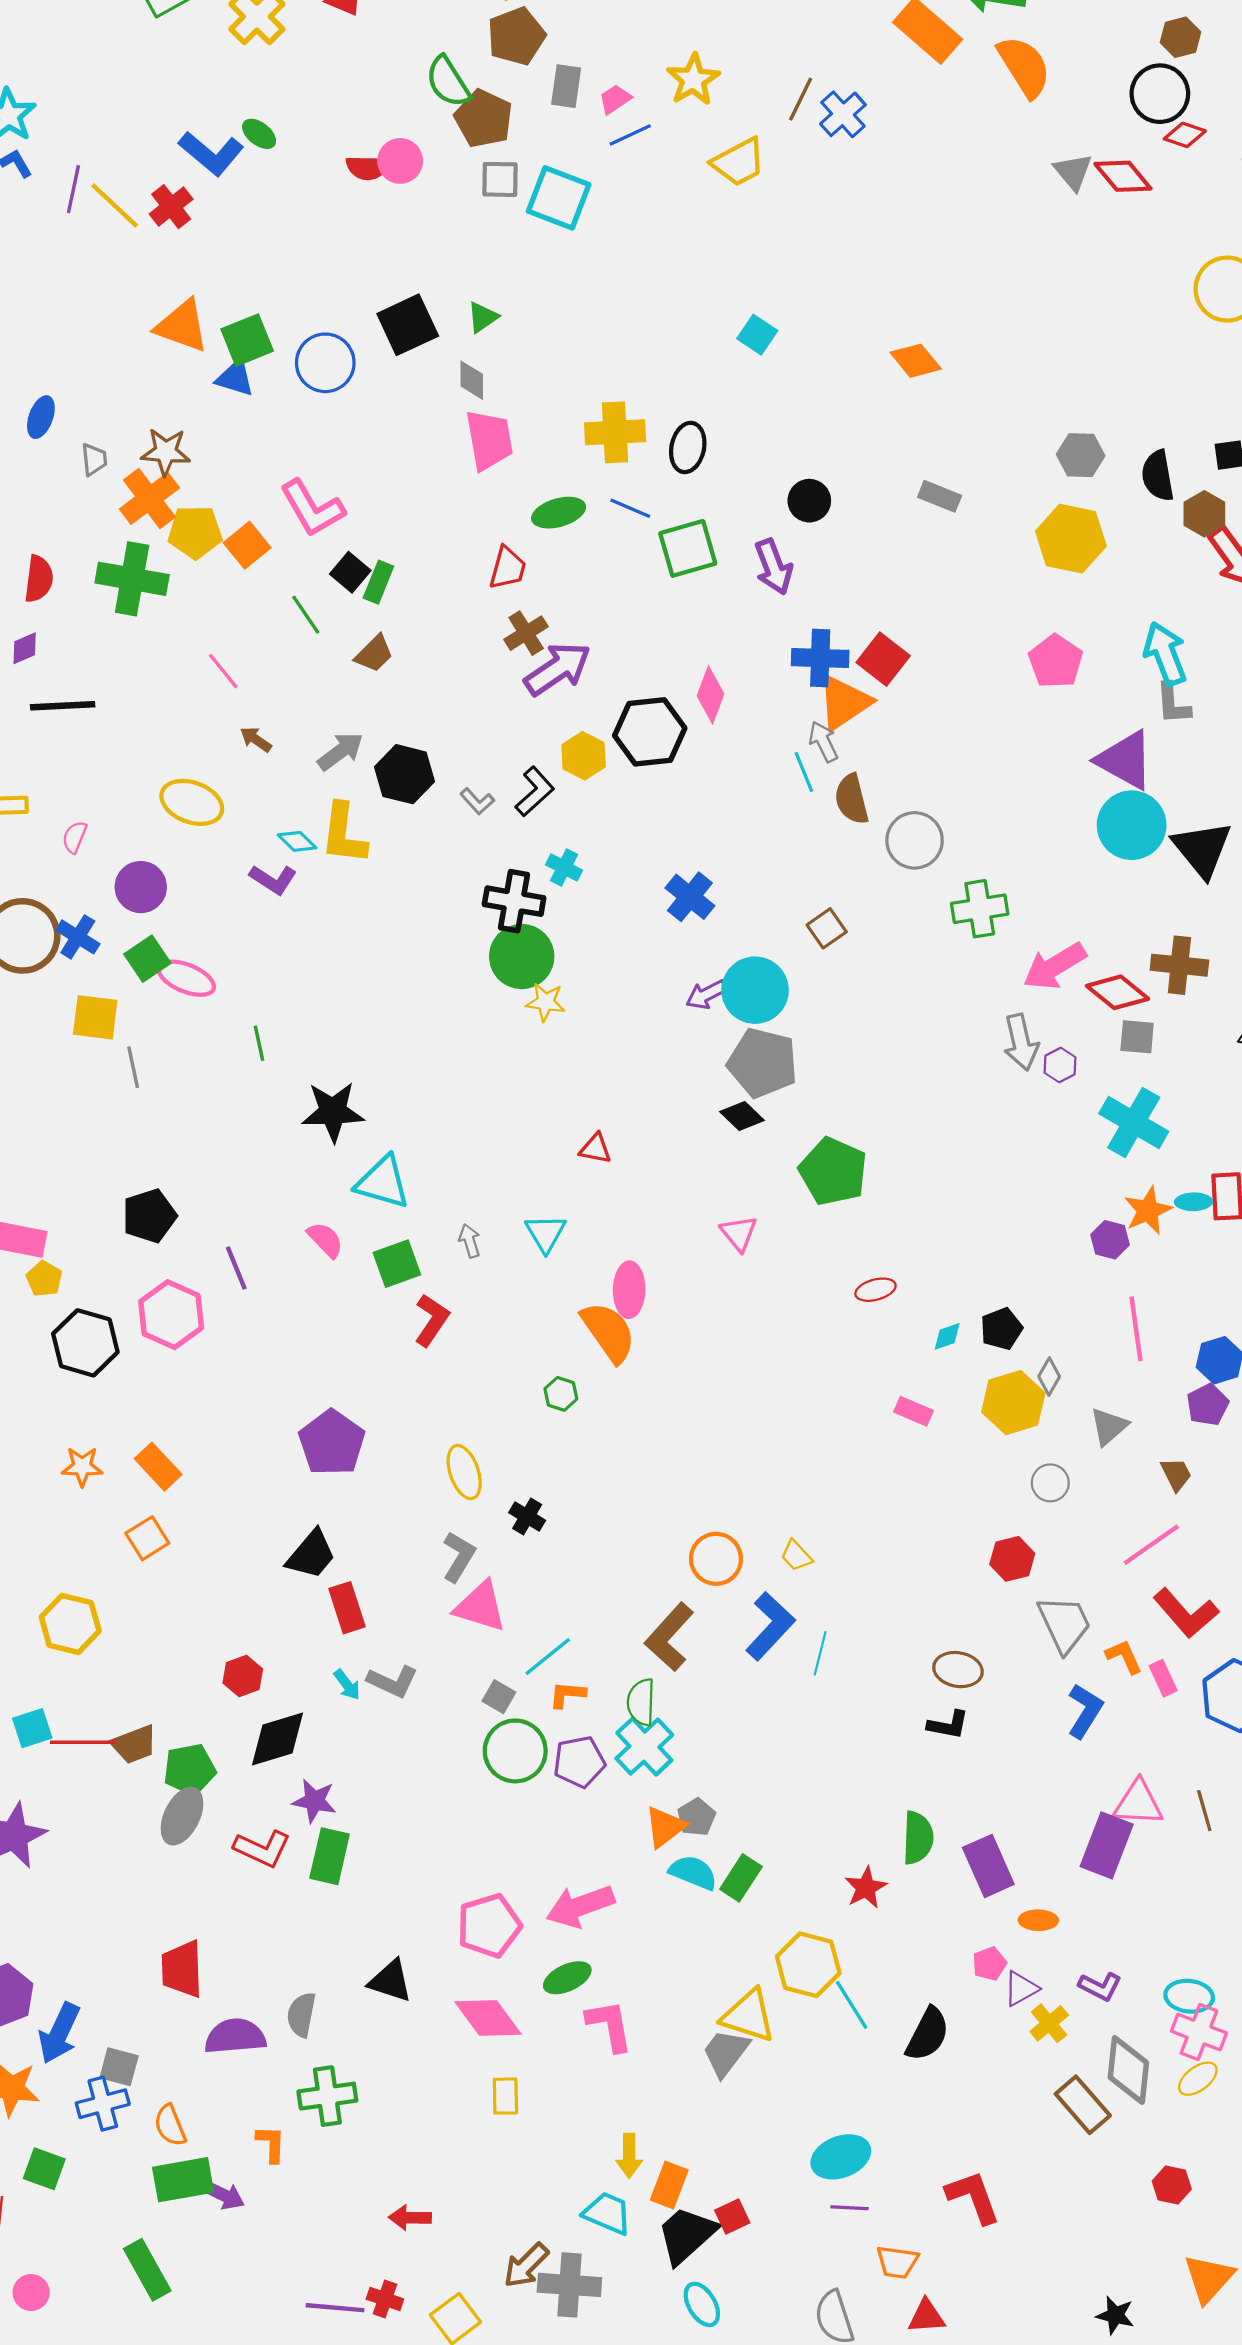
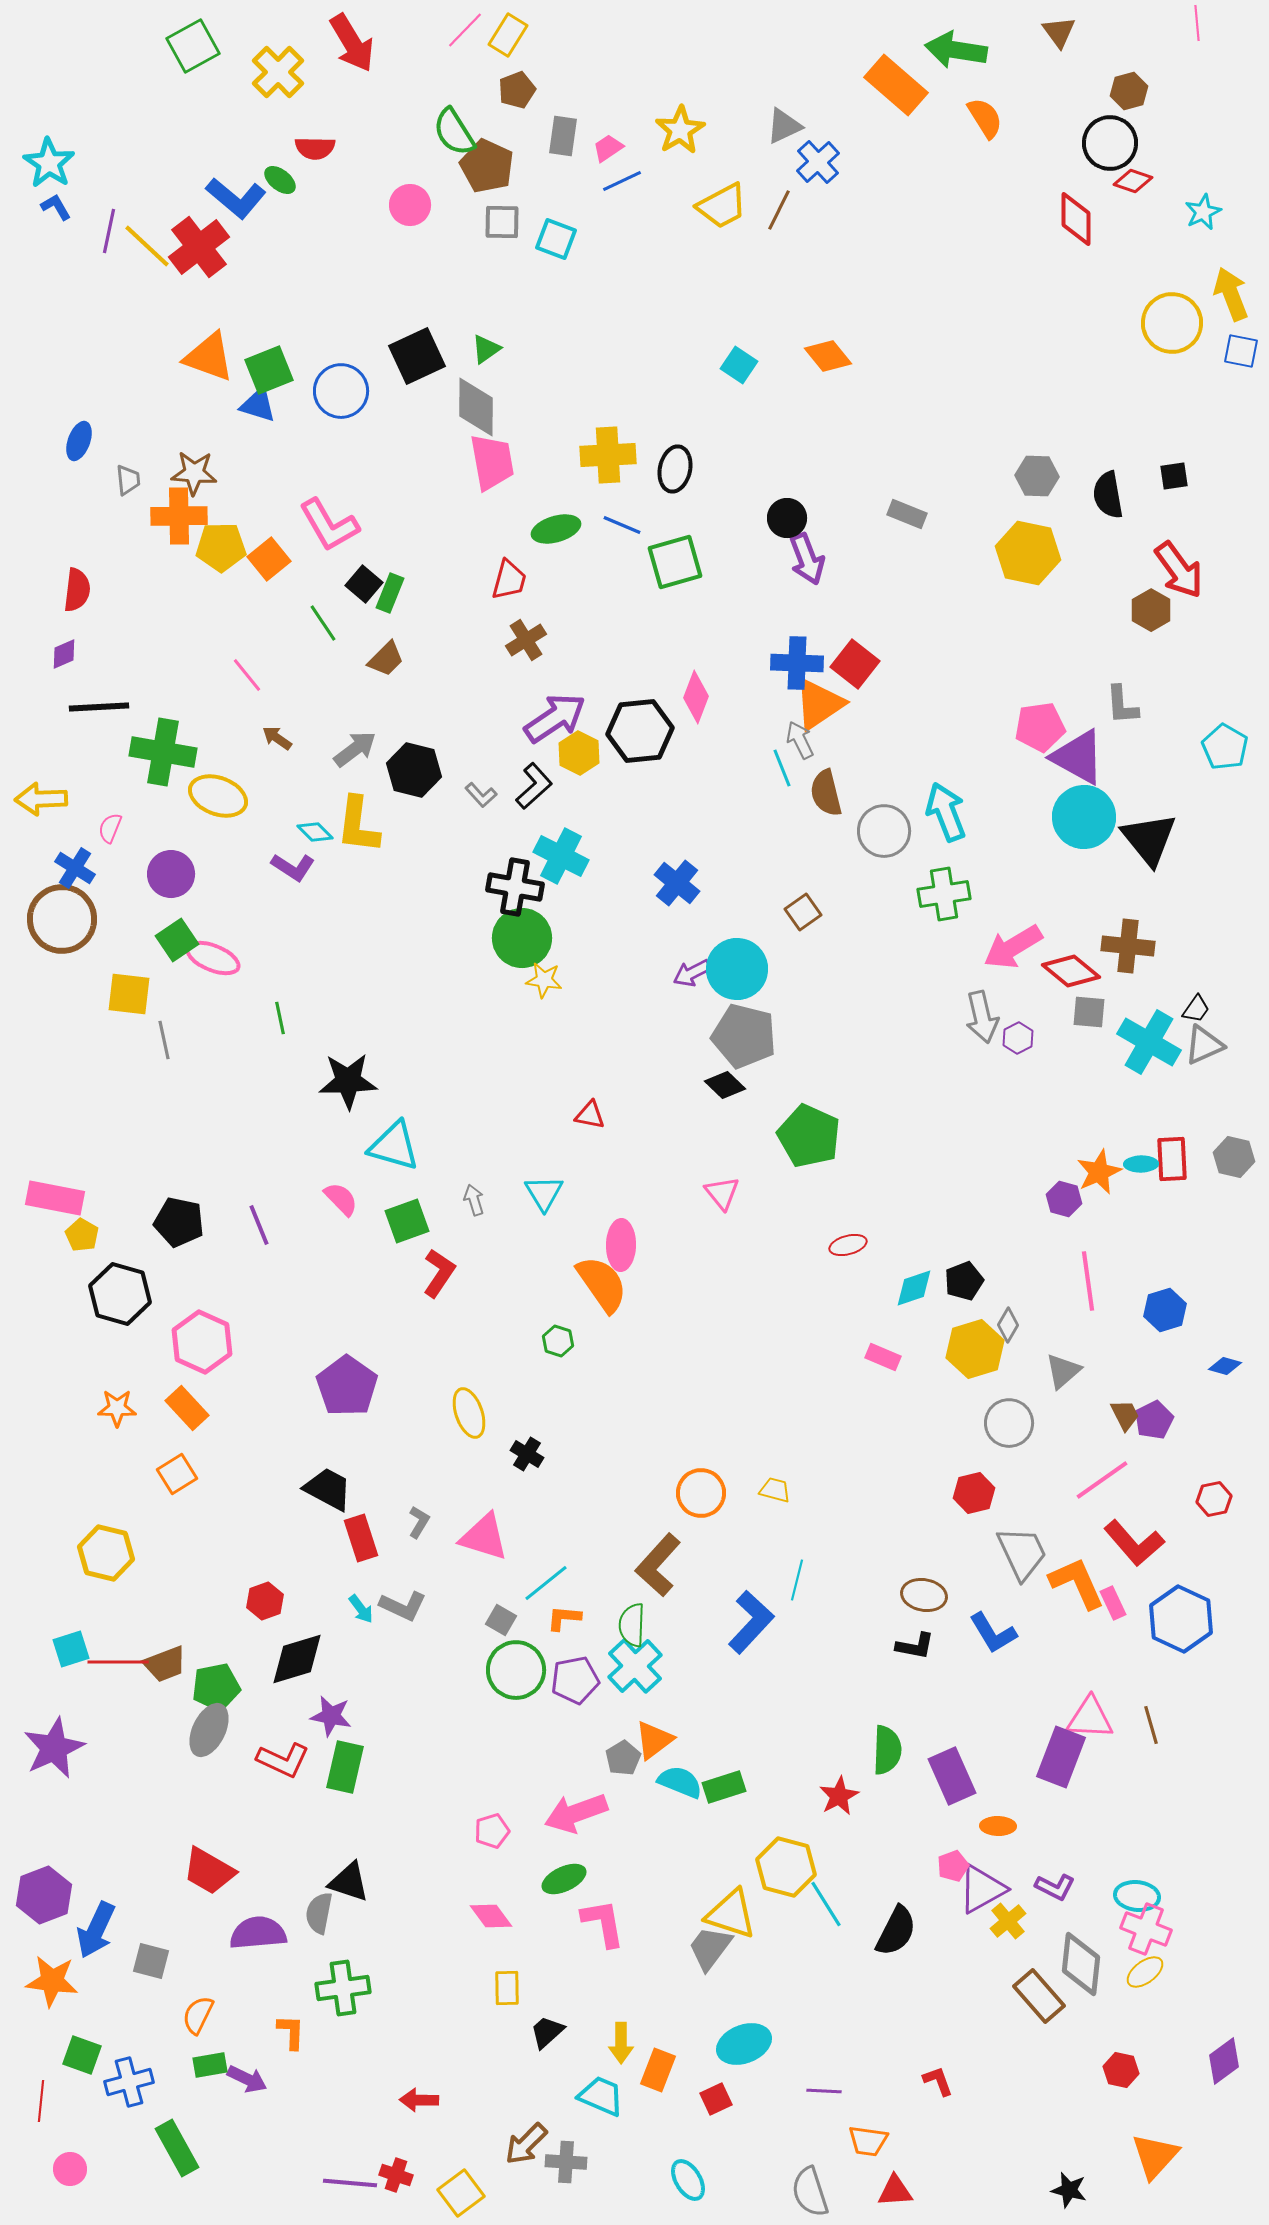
brown pentagon: (516, 36) -> (517, 90), size x0.7
orange semicircle: (1024, 67) -> (985, 118), size x0.7
brown line: (801, 99) -> (779, 210), moved
red semicircle: (368, 167) -> (315, 148), moved
gray triangle: (1073, 172) -> (784, 126), moved, turned 45
red diamond: (1123, 176) -> (1076, 219), turned 40
cyan square: (559, 198) -> (556, 239), size x0.7
red cross: (171, 207) -> (199, 247), size x1.5
orange diamond: (916, 361) -> (828, 356), moved
gray diamond: (472, 380) -> (476, 407), size x1.6
orange cross: (149, 498) -> (179, 516), turned 36
brown hexagon: (1204, 514) -> (1151, 610), moved
purple arrow: (773, 567) -> (807, 559), moved
green cross: (132, 579) -> (163, 752), moved
cyan arrow: (1165, 654) -> (946, 812), moved
pink pentagon: (1056, 661) -> (1040, 727), moved, turned 30
purple arrow: (558, 669) -> (555, 718), moved
cyan cross: (564, 867) -> (561, 856), size x1.6
blue cross: (78, 937) -> (75, 868), moved
cyan cross: (1134, 1123) -> (1149, 1042), moved
black pentagon: (149, 1216) -> (179, 1222), moved, turned 30
pink hexagon: (171, 1315) -> (202, 1342), moved
cyan diamond: (947, 1336) -> (914, 1288), size x1.4
purple pentagon: (1208, 1405) -> (1154, 1420), moved
gray circle: (1050, 1483) -> (1009, 1423), size x1.4
black trapezoid: (311, 1554) -> (328, 1489), turned -102
yellow trapezoid: (796, 1556) -> (775, 1490), turned 148
gray L-shape: (459, 1557) -> (419, 1522), moved, size x0.7
blue L-shape: (770, 1626) -> (751, 1622), moved
orange L-shape: (1124, 1657) -> (1077, 1583), size x1.6
blue L-shape: (1085, 1711) -> (993, 1633), moved, turned 117
gray pentagon: (696, 1817) -> (623, 1758), moved
green rectangle: (741, 1878) -> (724, 1787), turned 39
pink pentagon: (489, 1926) -> (492, 1831), size x0.6
red trapezoid: (182, 1969) -> (209, 1871), turned -58
black triangle: (390, 1981) -> (349, 1882), moved
purple triangle: (1021, 1989) -> (982, 1889), size x1.5
pink diamond: (488, 2018) -> (491, 1916), size x0.7
blue cross: (103, 2104) -> (129, 2082), moved
orange semicircle: (170, 2125) -> (198, 2015), turned 48
cyan ellipse: (841, 2157) -> (744, 2044), moved
green rectangle: (183, 2180) -> (210, 2065), size x0.6
red L-shape: (973, 2197) -> (938, 2081), size x0.6
black trapezoid: (687, 2235) -> (547, 2032), moved, size x0.6
gray cross: (569, 2285) -> (566, 2162), size x0.7

